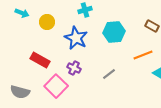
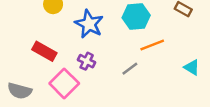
orange line: (143, 55) -> (152, 45), moved

